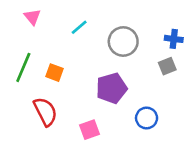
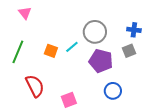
cyan line: (79, 27) -> (72, 47), moved
orange square: (54, 73) -> (51, 51), moved
purple pentagon: (112, 88) -> (101, 61), moved, turned 30

